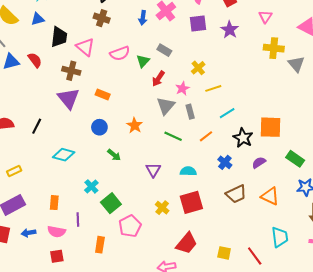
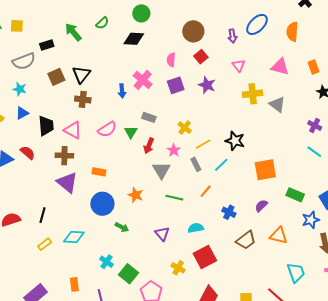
gray rectangle: (190, 112) -> (196, 164), moved
blue circle: (99, 127) -> (102, 204), size x1.5
black star: (243, 138) -> (235, 141), moved
yellow rectangle: (14, 171) -> (45, 244), moved

